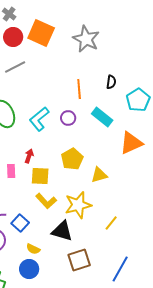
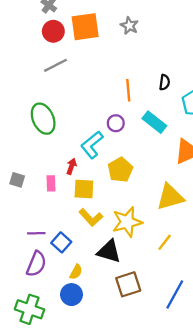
orange square: (41, 33) -> (85, 27), turned -32
gray star: (86, 39) -> (129, 26), moved, size x0.6
cyan L-shape: (39, 119) -> (92, 145), moved
yellow triangle: (99, 175) -> (170, 197), moved, size x1.5
yellow semicircle: (33, 249) -> (76, 272), turned -88

